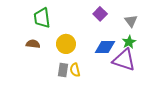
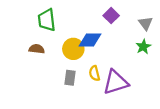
blue diamond: (105, 47) -> (90, 40), moved
purple triangle: (124, 60) -> (116, 82), moved, turned -35
yellow semicircle: (75, 70) -> (94, 73), moved

